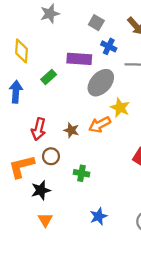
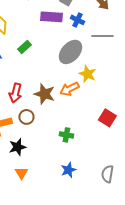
purple rectangle: (79, 59) -> (51, 17), moved
brown star: (71, 130) -> (44, 94), size x1.5
green cross: (82, 173) -> (66, 135), moved

